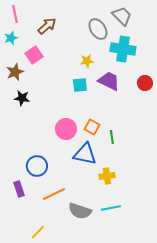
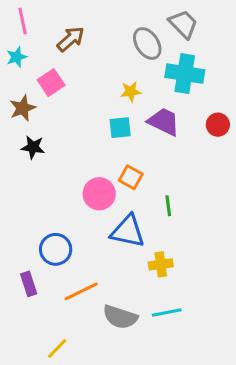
orange square: (92, 127) -> (131, 177), moved

